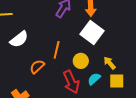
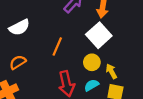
yellow circle: (81, 61) -> (92, 62), moved
orange semicircle: (37, 67) -> (18, 62), moved

